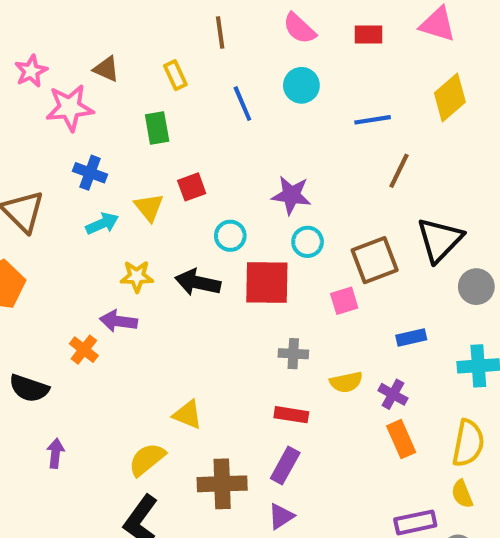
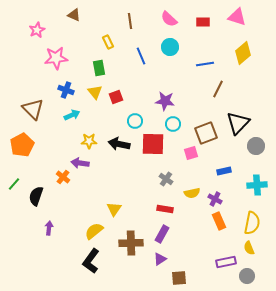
brown triangle: (106, 69) -> (74, 15), moved
pink star: (31, 71) -> (37, 30), moved
yellow triangle: (149, 207) -> (95, 92), moved
gray cross: (293, 354) -> (166, 179), turned 32
black semicircle: (29, 388) -> (36, 196), turned 90
yellow triangle: (188, 415) -> (114, 209), turned 42

